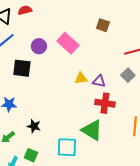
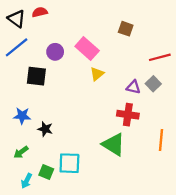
yellow triangle: (81, 78) -> (97, 74), moved, turned -32
purple triangle: (99, 81) -> (133, 87), moved
black star: (34, 126) -> (45, 129), moved
cyan square: (67, 147) -> (69, 163), moved

